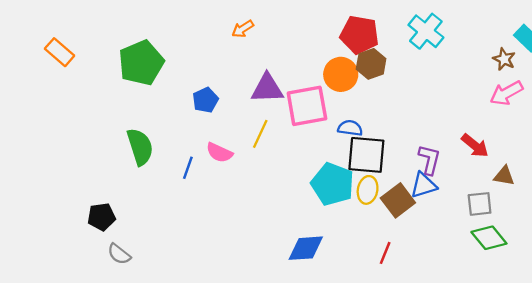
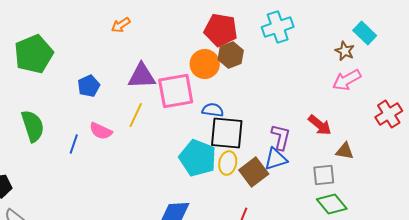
cyan cross: (426, 31) -> (278, 27), turned 32

